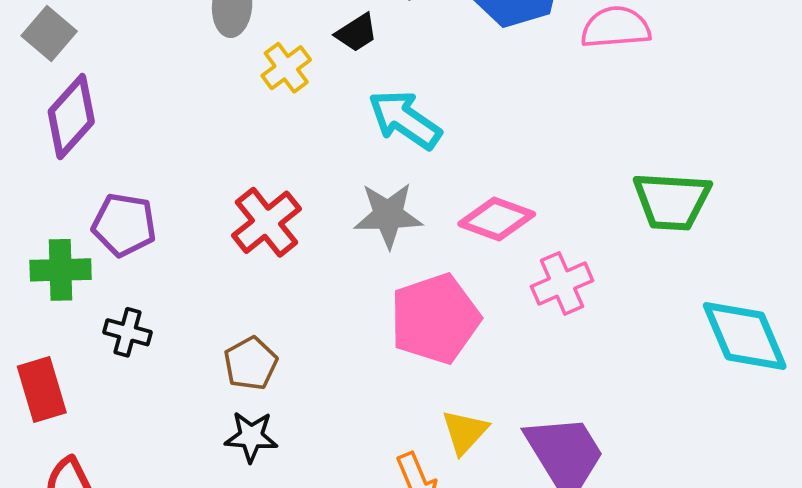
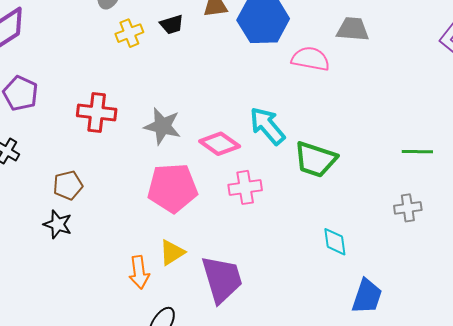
cyan arrow: (405, 120) -> (267, 126), moved
red cross: (267, 222) -> (97, 112), turned 30
cyan diamond: (745, 336) -> (335, 242), size x0.6

